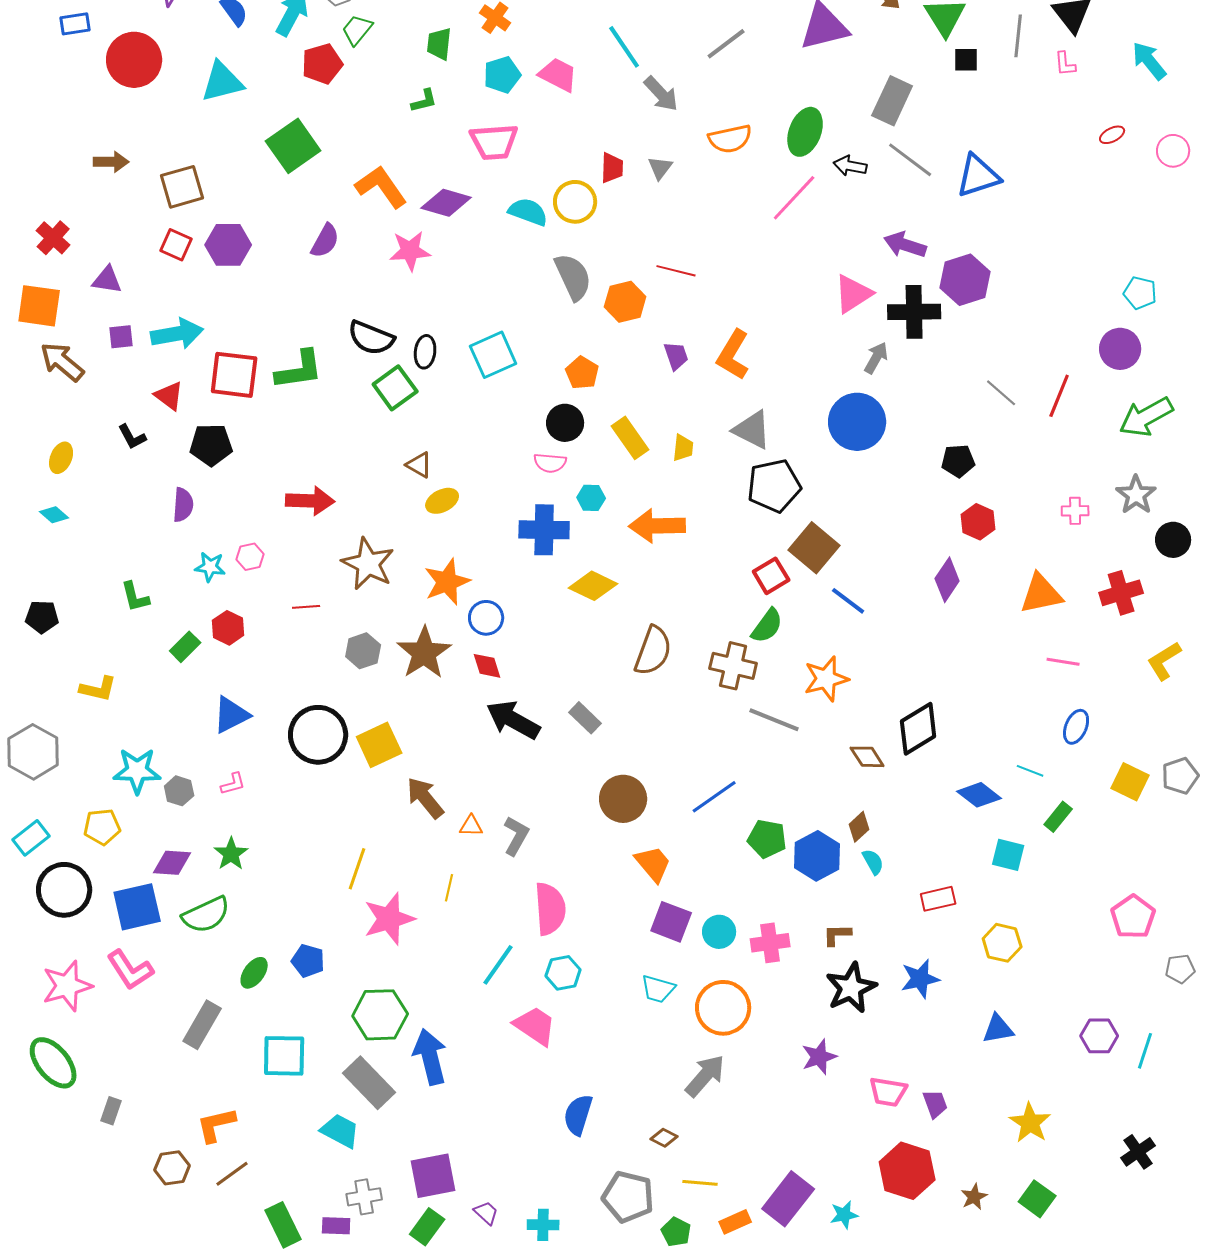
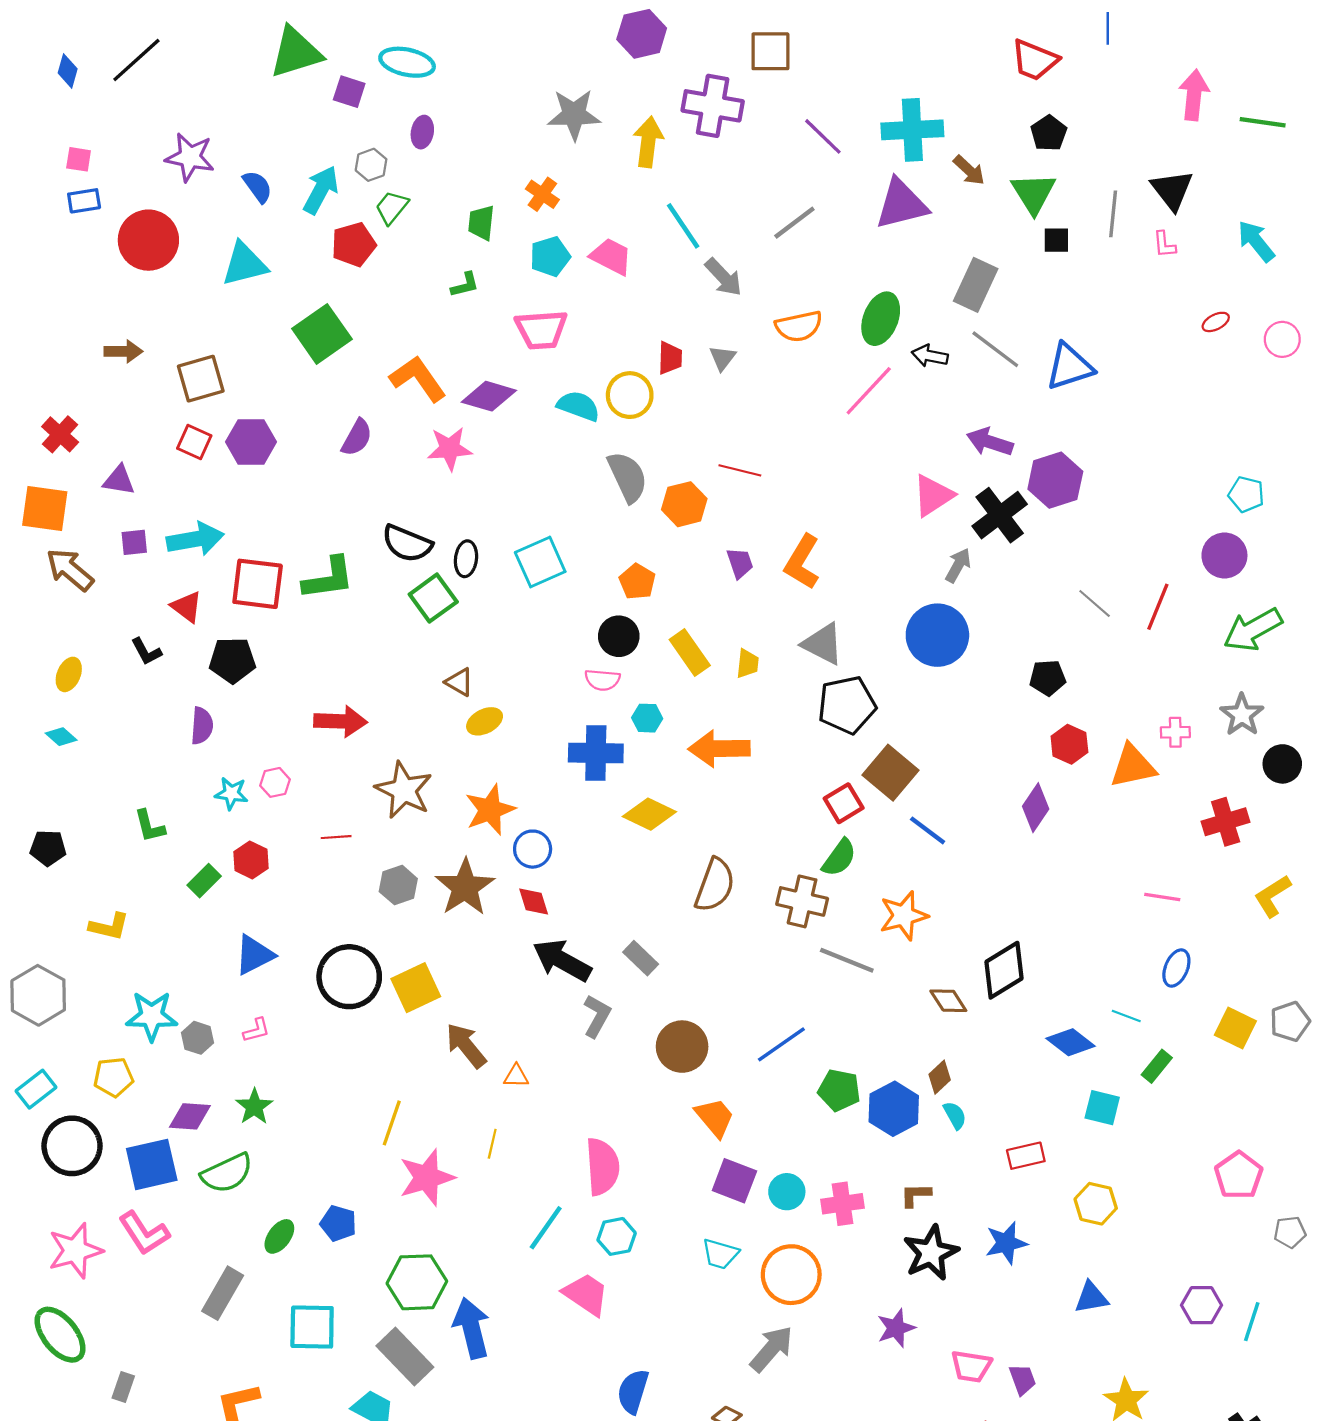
black cross: (914, 312) -> (1000, 515), turned -36
orange triangle: (1041, 594) -> (1133, 766), moved
gray L-shape: (516, 836) -> (597, 1016), moved

